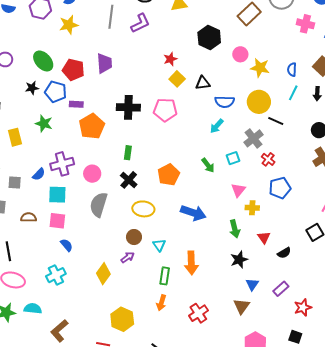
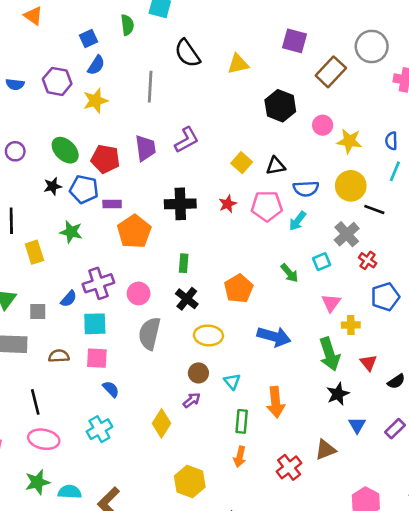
purple L-shape: (140, 23) -> (187, 140), moved
red star: (170, 59) -> (228, 204), moved
pink pentagon: (165, 110) -> (267, 206), moved
green arrow: (235, 229) -> (330, 354), size x1.4
brown triangle: (242, 306) -> (325, 450), moved, turned 36
cyan semicircle: (33, 309) -> (70, 492), moved

